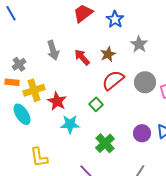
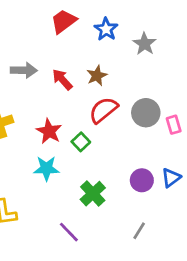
gray star: (139, 44) -> (144, 44), moved
gray arrow: (53, 50) -> (24, 70), turned -72
red star: (57, 101) -> (49, 131), moved

